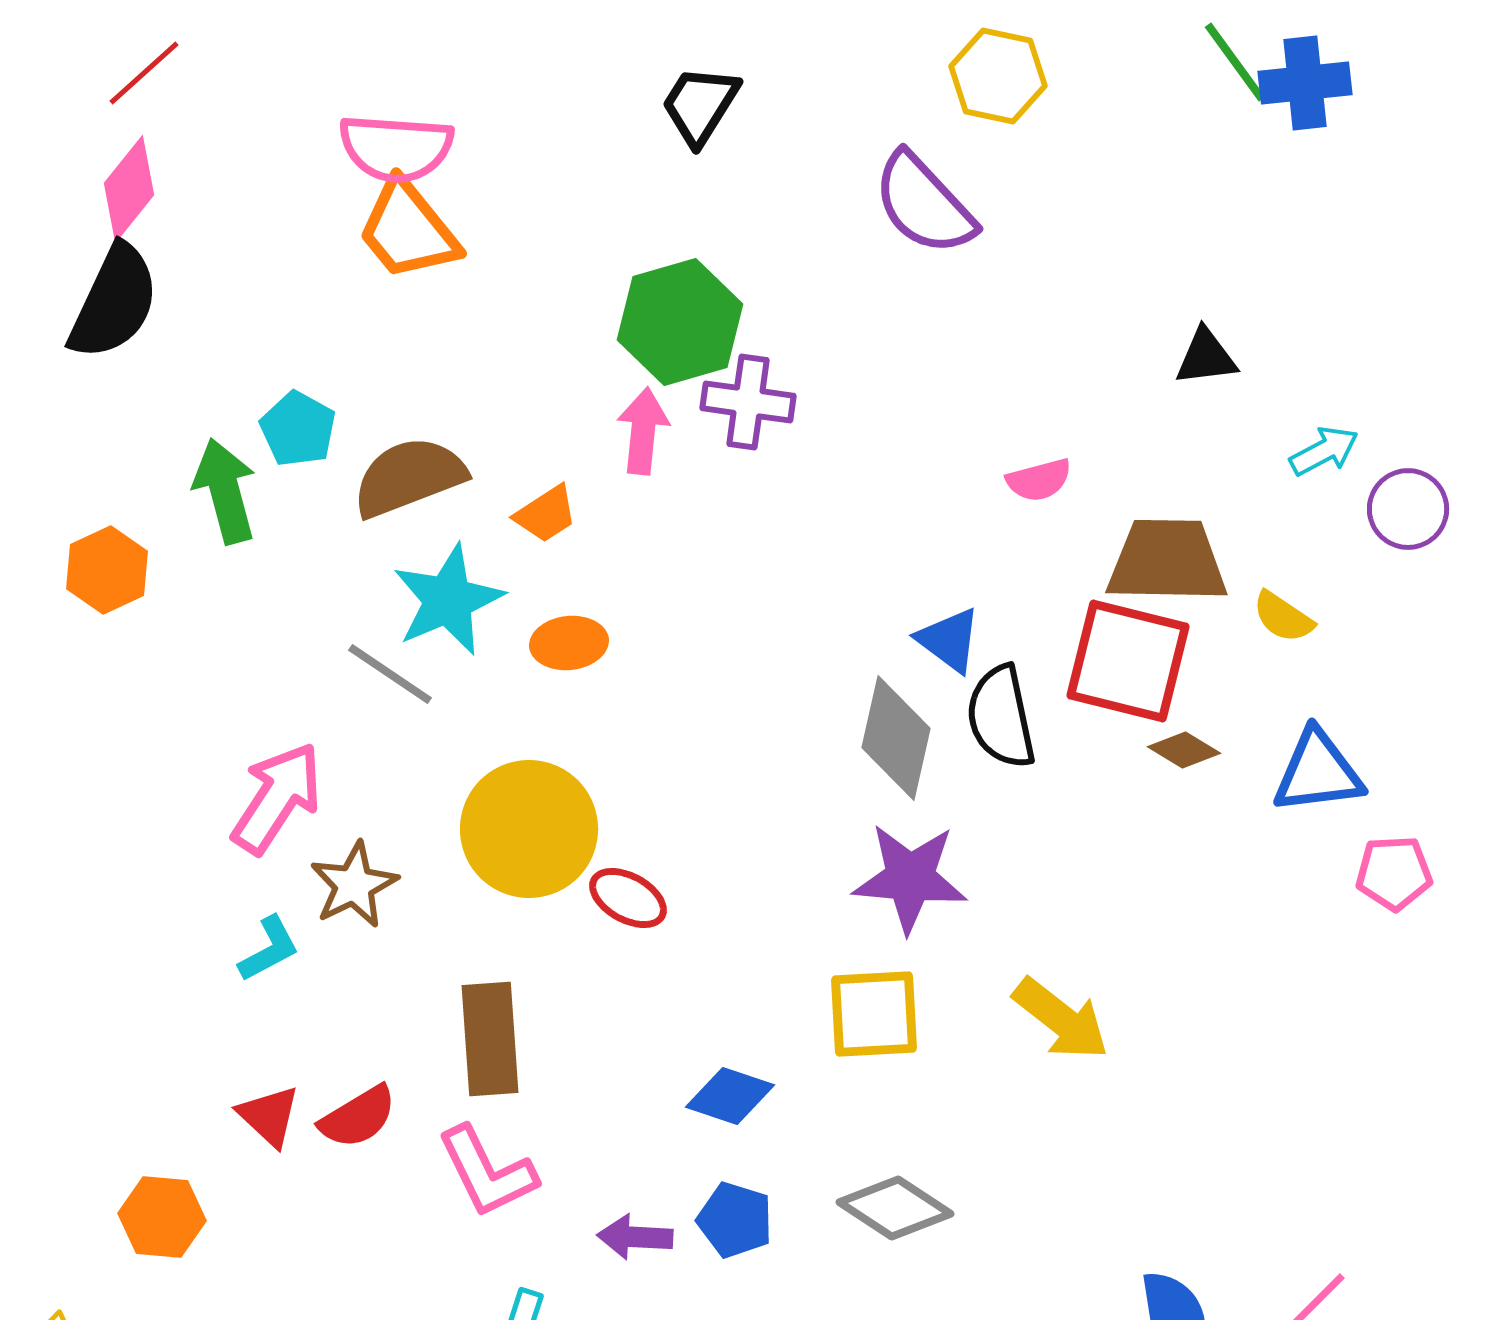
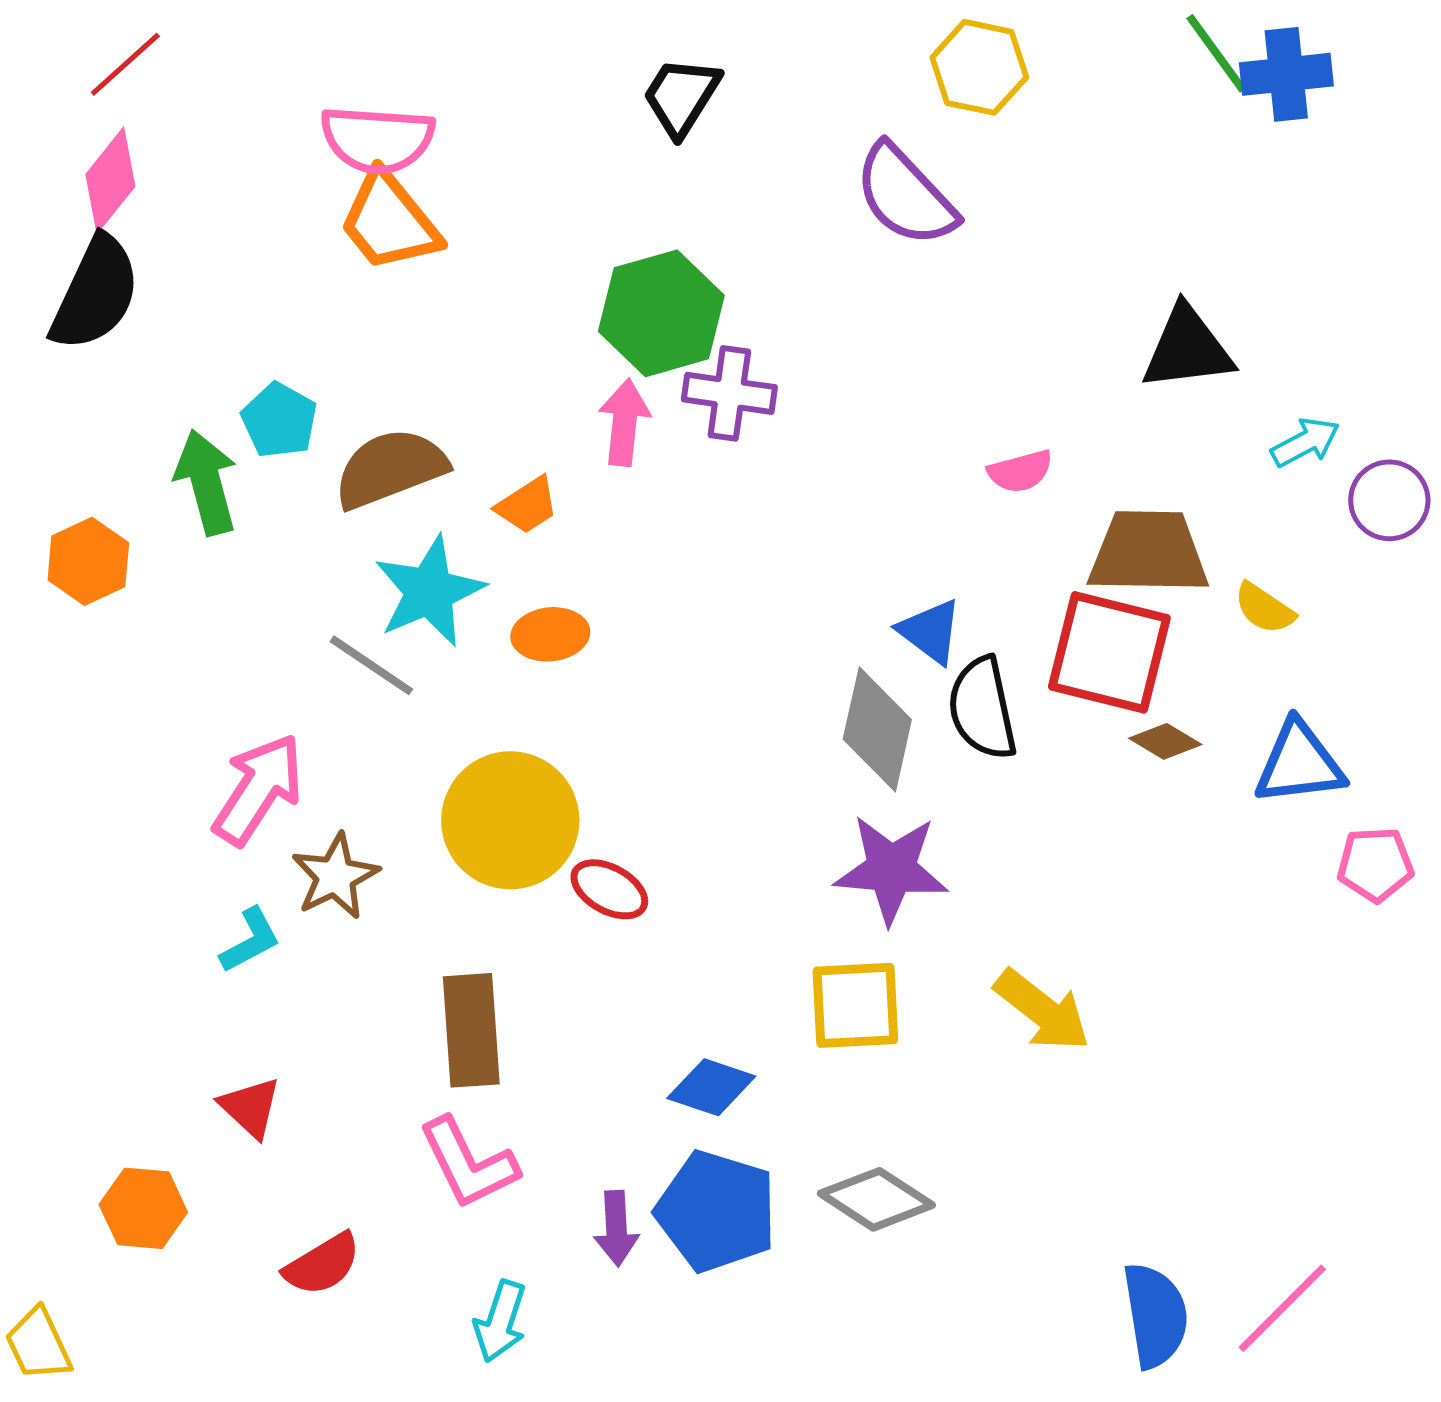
black triangle: (1206, 357) -> (1187, 348), size x1.5
red semicircle: (358, 1117) -> (322, 1264), moved
blue pentagon: (735, 1220) -> (716, 1211), size x1.6
purple arrow: (635, 1237) -> (616, 1228), turned -96

